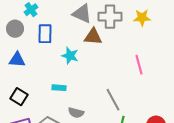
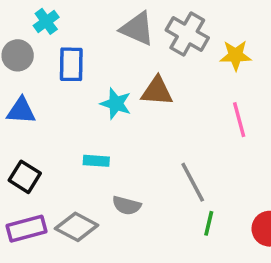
gray cross: (110, 17) -> (187, 34), turned 30
yellow star: (142, 18) -> (236, 55), moved
brown triangle: (93, 37) -> (157, 91), moved

